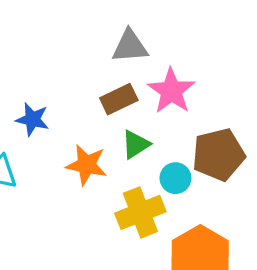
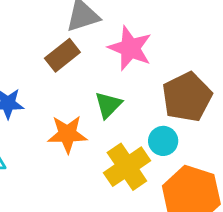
brown rectangle: (119, 99) -> (62, 55), moved
cyan circle: (175, 178) -> (163, 141), moved

